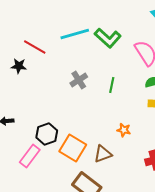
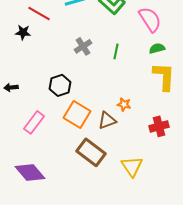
orange star: (124, 130) -> (124, 104), moved
black hexagon: (47, 134) -> (60, 85), moved

